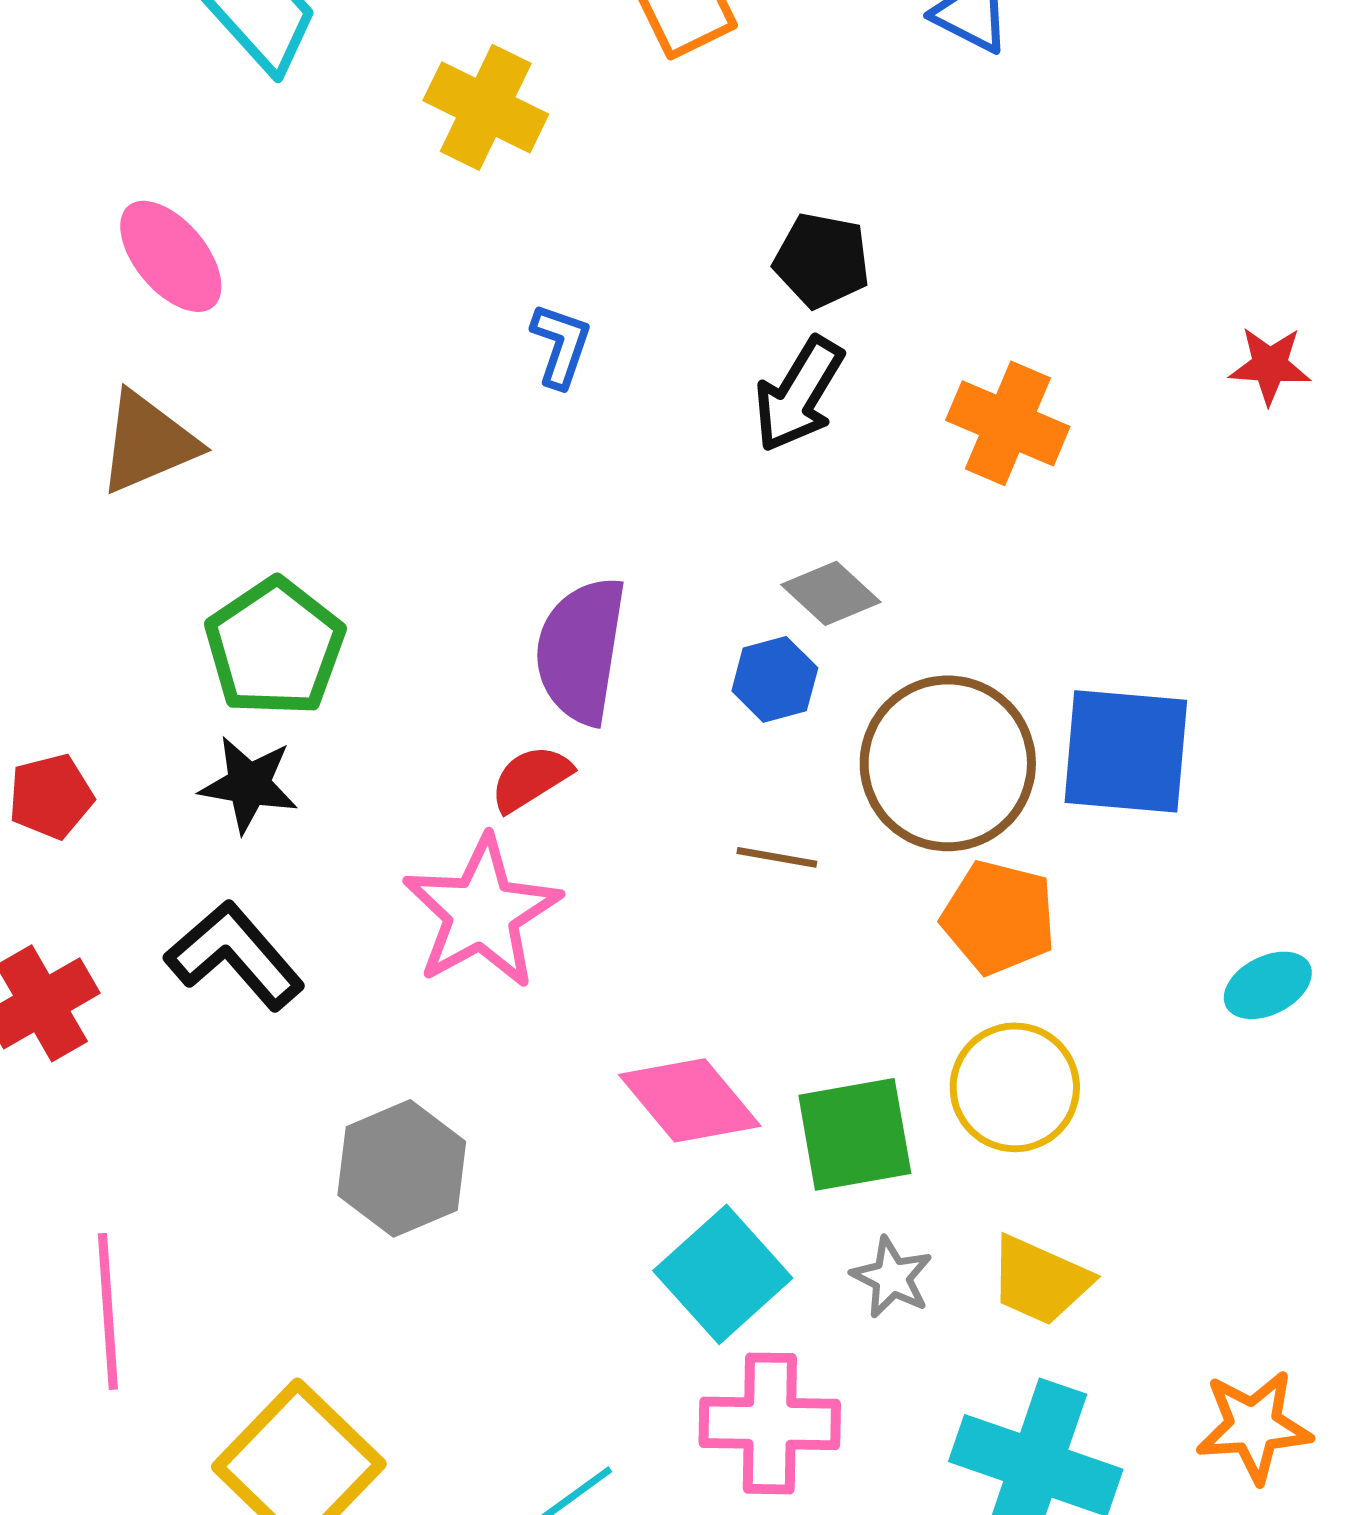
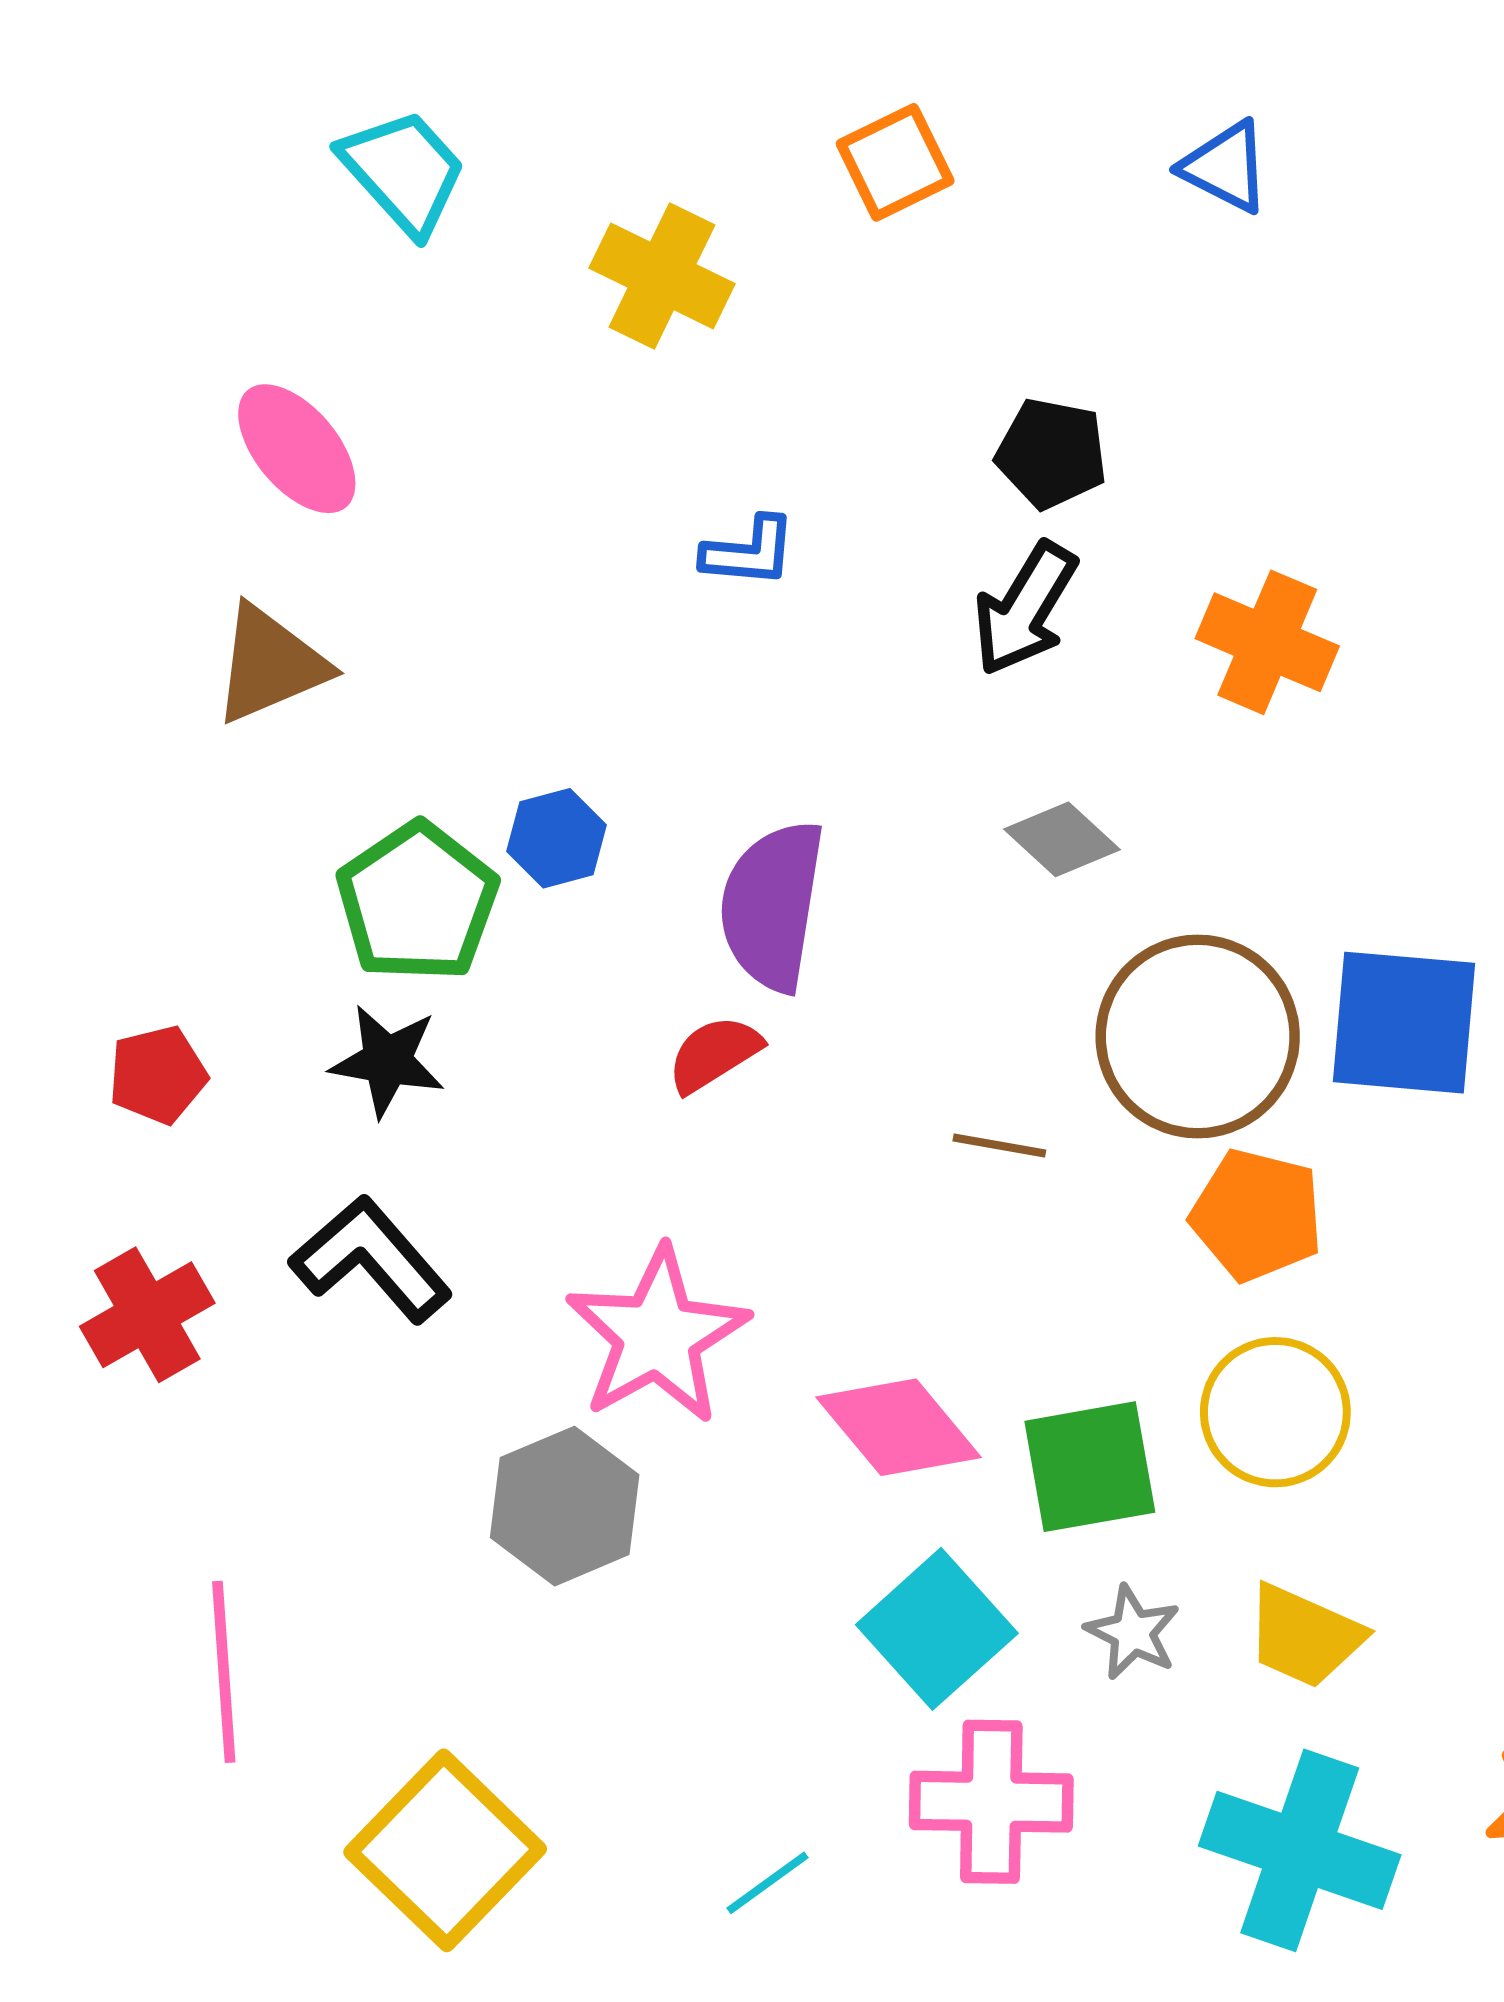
blue L-shape: (561, 345) -> (749, 552), turned 76
blue hexagon: (775, 679) -> (557, 838), moved
pink star: (482, 912) -> (657, 1336), moved

